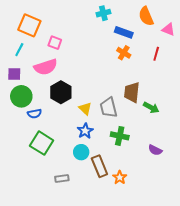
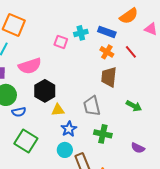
cyan cross: (103, 13) -> (81, 33), moved
orange semicircle: (146, 16) -> (129, 16), turned -102
pink square: (55, 43) -> (61, 42), moved
red line: (156, 54) -> (131, 52), moved, turned -56
brown trapezoid: (132, 92) -> (109, 77), moved
yellow triangle: (85, 109) -> (58, 110), moved, turned -48

